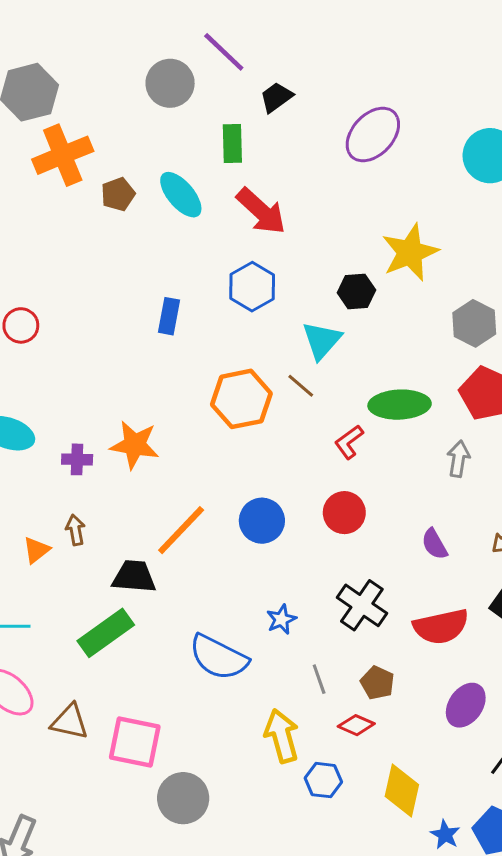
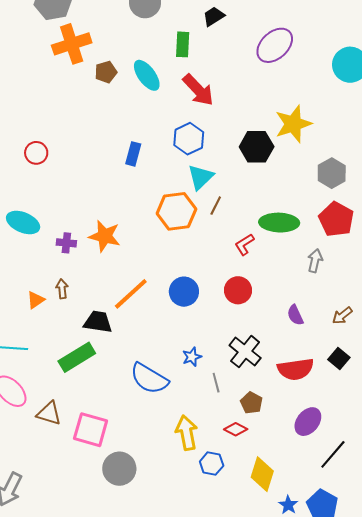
black hexagon: (356, 291) -> (257, 147), size x1.4
cyan triangle: (322, 340) -> (201, 177), moved
brown line: (301, 386) -> (216, 206), turned 72
gray line: (319, 679) -> (216, 383), moved

